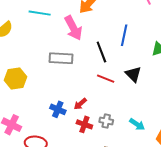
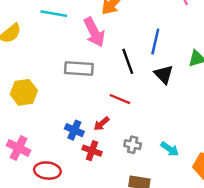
black triangle: (133, 74) -> (164, 74), moved
red line: (106, 79) -> (120, 99), moved
red cross: (84, 124) -> (92, 151), moved

